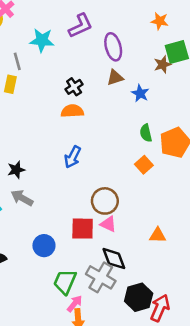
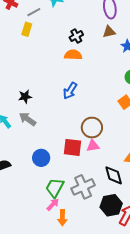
gray line: (17, 61) -> (34, 12), turned 72
pink triangle: (108, 224) -> (93, 146), turned -40
black diamond: (114, 259) -> (114, 175), moved
gray cross: (101, 277) -> (83, 187), turned 30
pink arrow: (75, 304) -> (53, 205), moved

